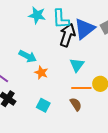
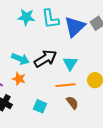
black arrow: (67, 35) -> (45, 59), moved, turned 45
orange star: (41, 73) -> (19, 79), moved
orange line: (81, 88) -> (66, 85), moved

